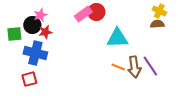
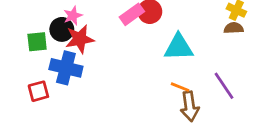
red star: (45, 32) -> (80, 39), size x1.5
brown arrow: (134, 67) -> (190, 106), moved
red square: (29, 79) -> (38, 91), moved

